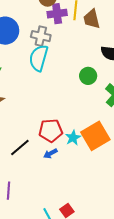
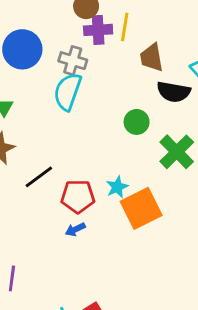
brown trapezoid: (92, 19) -> (152, 58), moved
cyan star: (73, 138) -> (117, 187), moved
black line: (20, 148) -> (39, 177), moved

